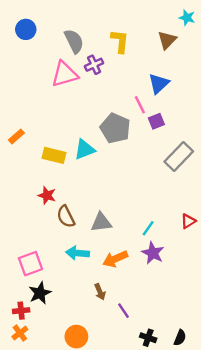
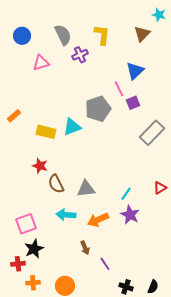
blue circle: (26, 29) -> (22, 36), moved
pink triangle: (65, 74) -> (41, 63), moved, size x0.7
gray pentagon: (115, 128) -> (98, 109), turned 30
orange cross: (20, 333) -> (33, 283), moved, turned 32

